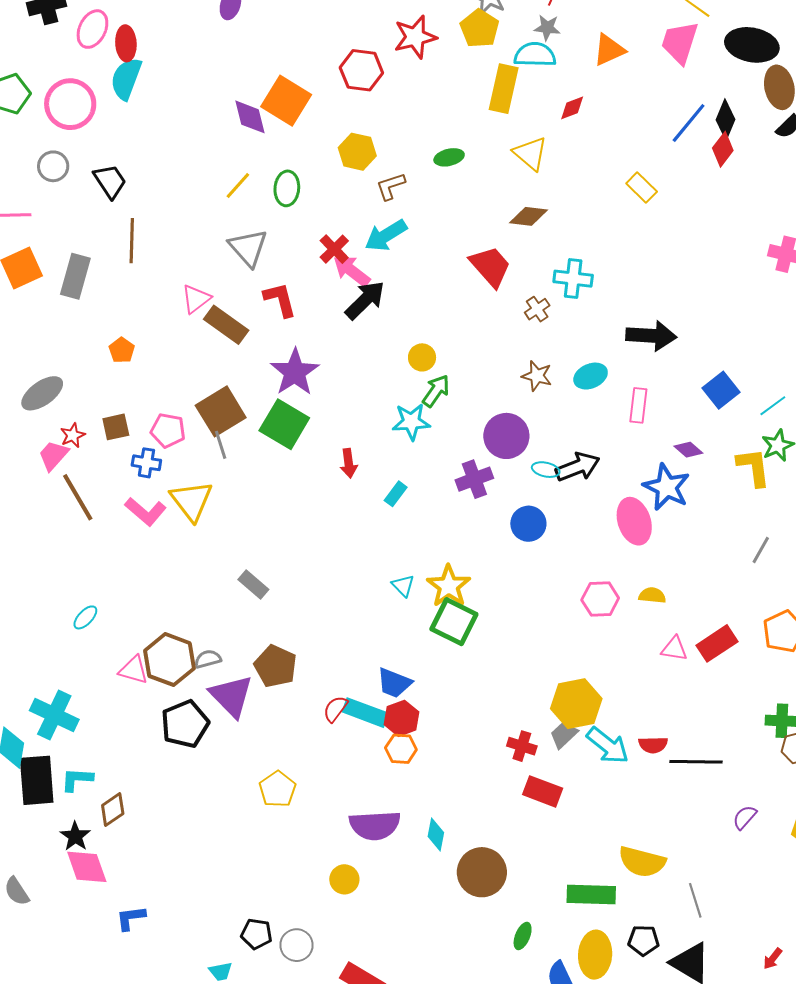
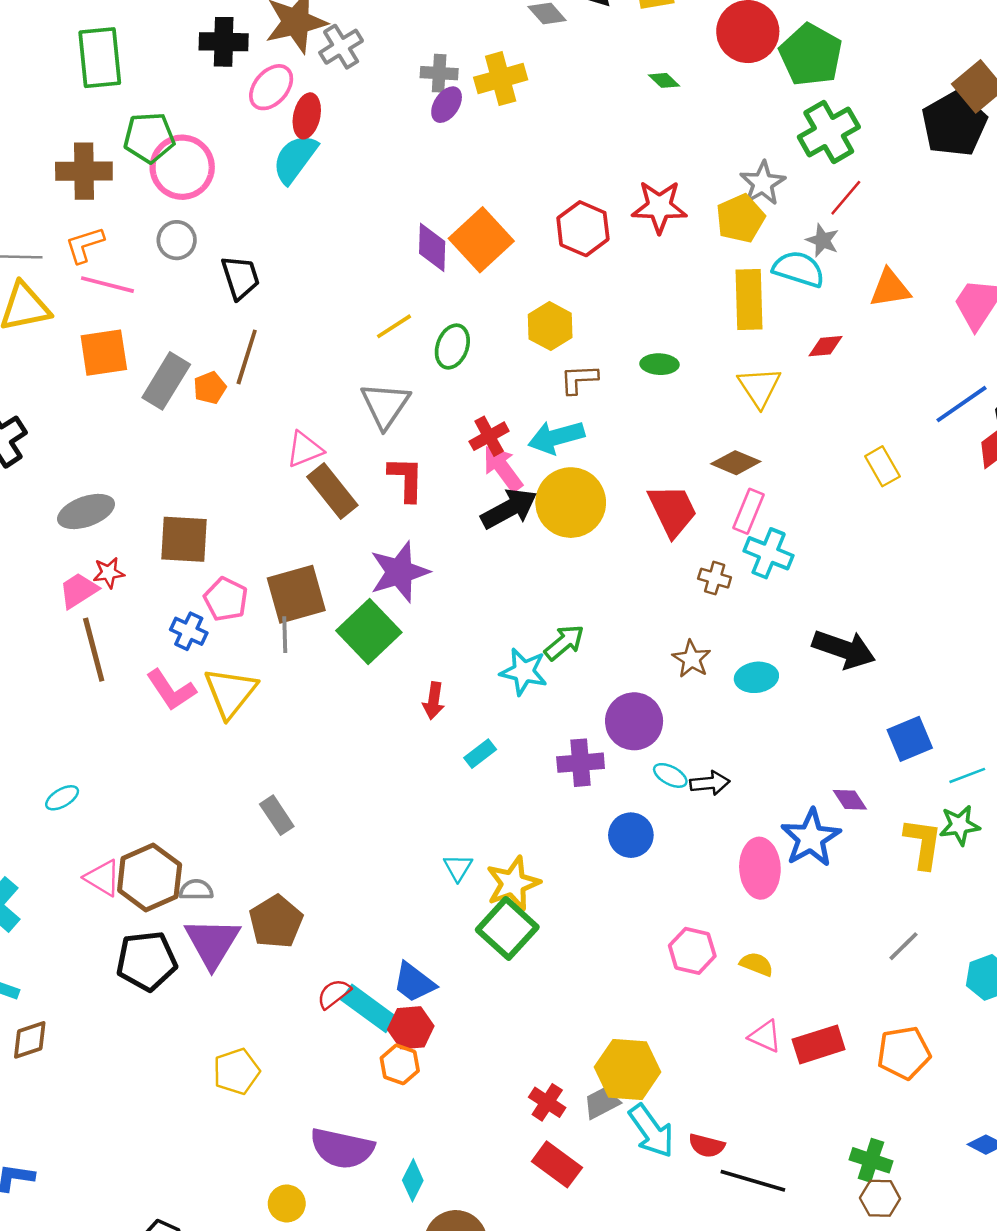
yellow rectangle: (504, 89) -> (749, 299), turned -30
pink circle: (70, 104) -> (182, 167), moved
brown cross: (537, 309) -> (715, 578), turned 35
orange pentagon: (122, 350) -> (210, 388), moved
yellow circle: (422, 357) -> (571, 503), moved, size x2.0
pink rectangle: (638, 405) -> (749, 511), moved
brown square: (116, 427) -> (184, 539), moved, size x1.5
black arrow: (578, 467) -> (710, 783), size x0.7

